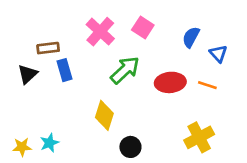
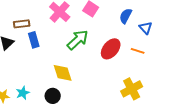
red ellipse: (170, 82) -> (111, 49), turned -45
yellow diamond: (104, 115) -> (63, 73), turned -35
black circle: (130, 147) -> (53, 96), moved

